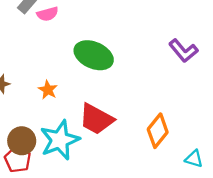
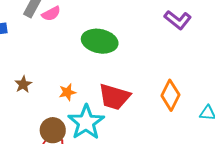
orange star: (48, 90) -> (67, 92), moved, turned -30

